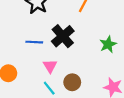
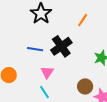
brown circle: (72, 82) -> (85, 86), moved

